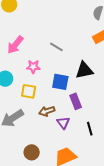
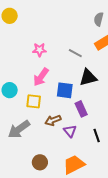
pink arrow: (15, 45) -> (41, 77), moved
gray line: (56, 47) -> (75, 53), moved
pink star: (33, 67) -> (39, 50), moved

